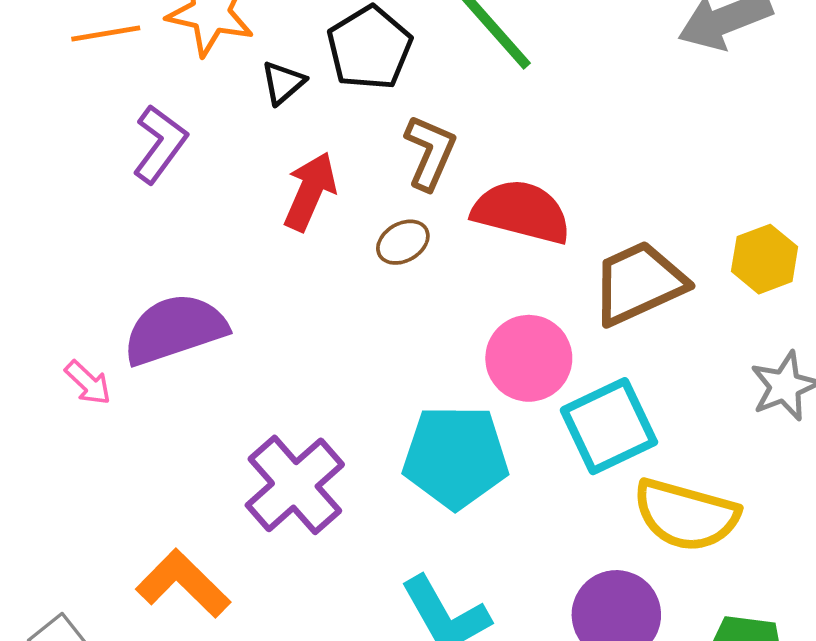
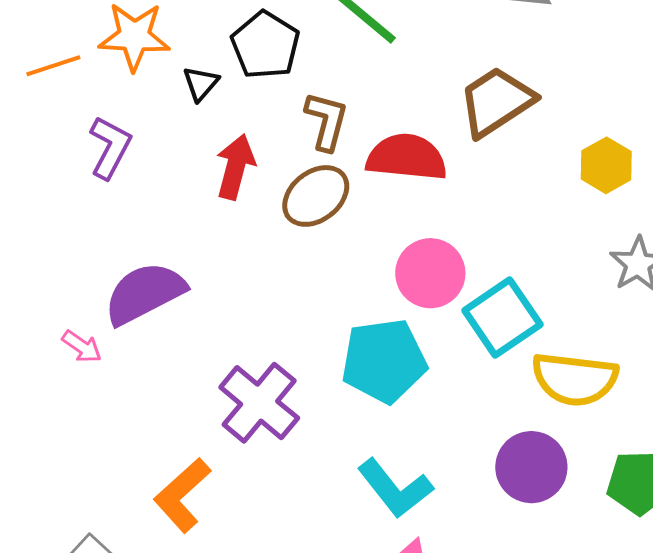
brown ellipse: (403, 242) -> (316, 196), size x1.6
brown trapezoid: (639, 283) -> (496, 102), moved
orange L-shape: (183, 584) -> (182, 495), turned -78

